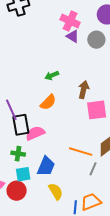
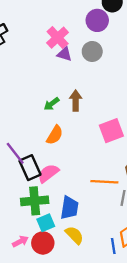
pink cross: (70, 21) -> (58, 38), turned 36
brown arrow: (84, 90) -> (76, 101), moved
green cross: (18, 154) -> (35, 201), size x1.6
yellow semicircle: (56, 191) -> (74, 235), moved

